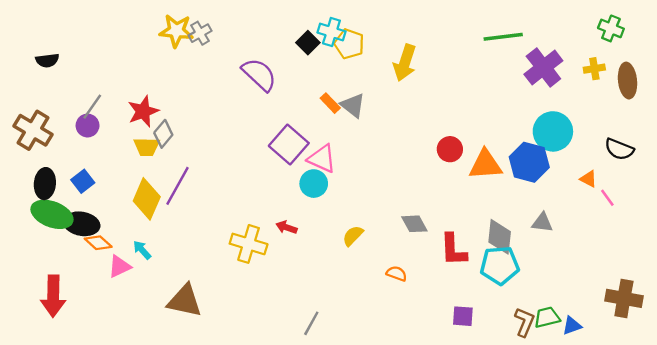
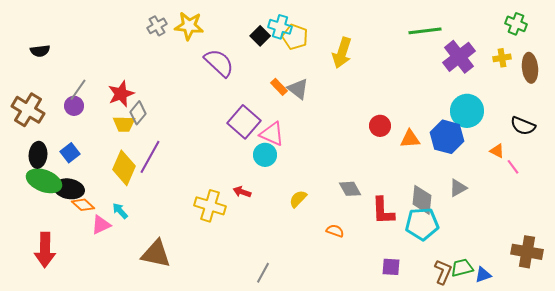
yellow star: (176, 31) -> (189, 26), moved
gray cross: (200, 33) -> (157, 26), moved
orange triangle: (485, 165) -> (410, 139), size x0.7
gray triangle: (542, 223) -> (458, 188), turned -36

